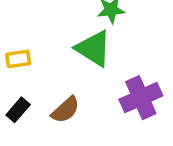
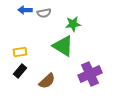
black rectangle: (18, 110) -> (20, 71), moved

